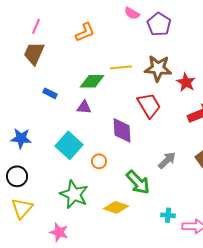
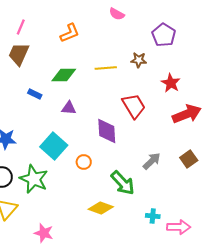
purple pentagon: (159, 24) -> (164, 35), moved
brown star: (158, 68) -> (139, 60), moved, size x0.6
green diamond: (92, 81) -> (64, 75), moved
green star: (74, 194) -> (34, 179), moved

